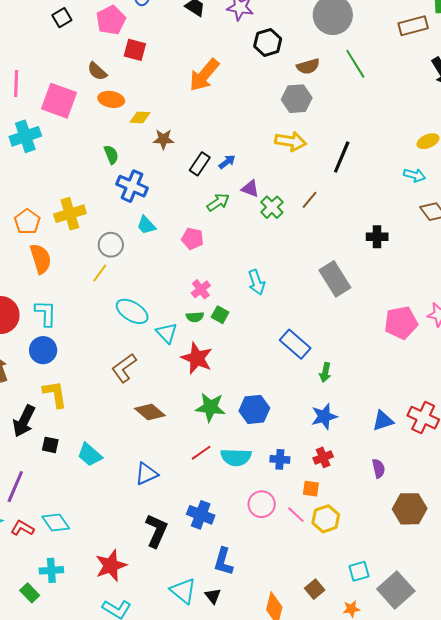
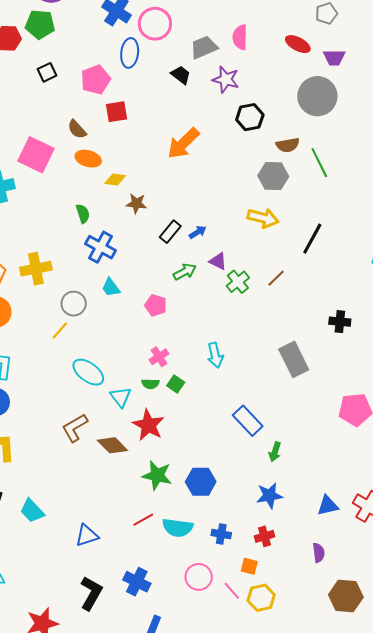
red square: (135, 50) -> (117, 112), turned -30
green line: (355, 64) -> (319, 163), moved
brown diamond: (150, 412) -> (112, 445), moved

